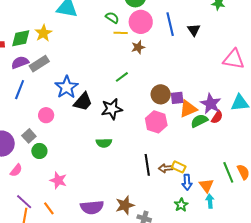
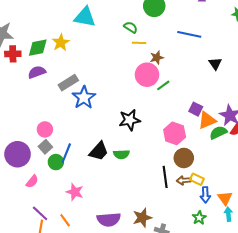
pink circle: (141, 22) -> (147, 75), moved
blue line: (170, 24) -> (189, 34), turned -65
black triangle: (194, 30) -> (215, 64), moved
gray rectangle: (39, 64) -> (68, 83), moved
green line: (122, 77) -> (163, 85), moved
blue line: (20, 90) -> (66, 153), moved
brown circle: (161, 94) -> (184, 158), moved
purple square: (177, 98) -> (196, 109), turned 32
black trapezoid: (83, 102) -> (99, 151), moved
pink circle: (46, 115) -> (45, 129), moved

